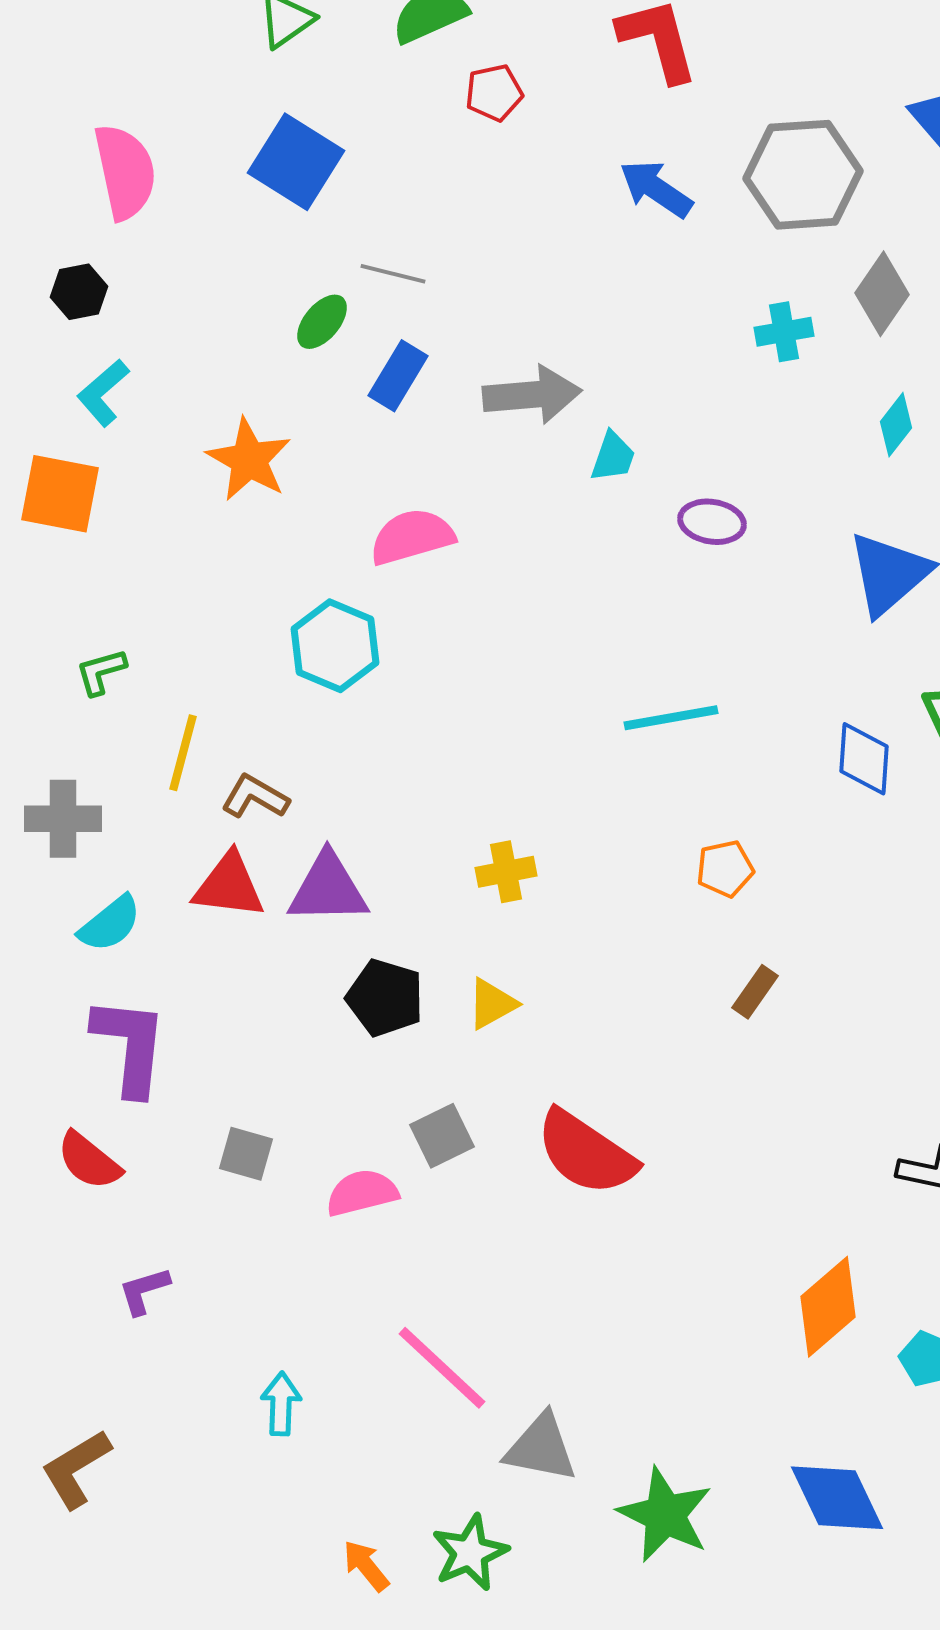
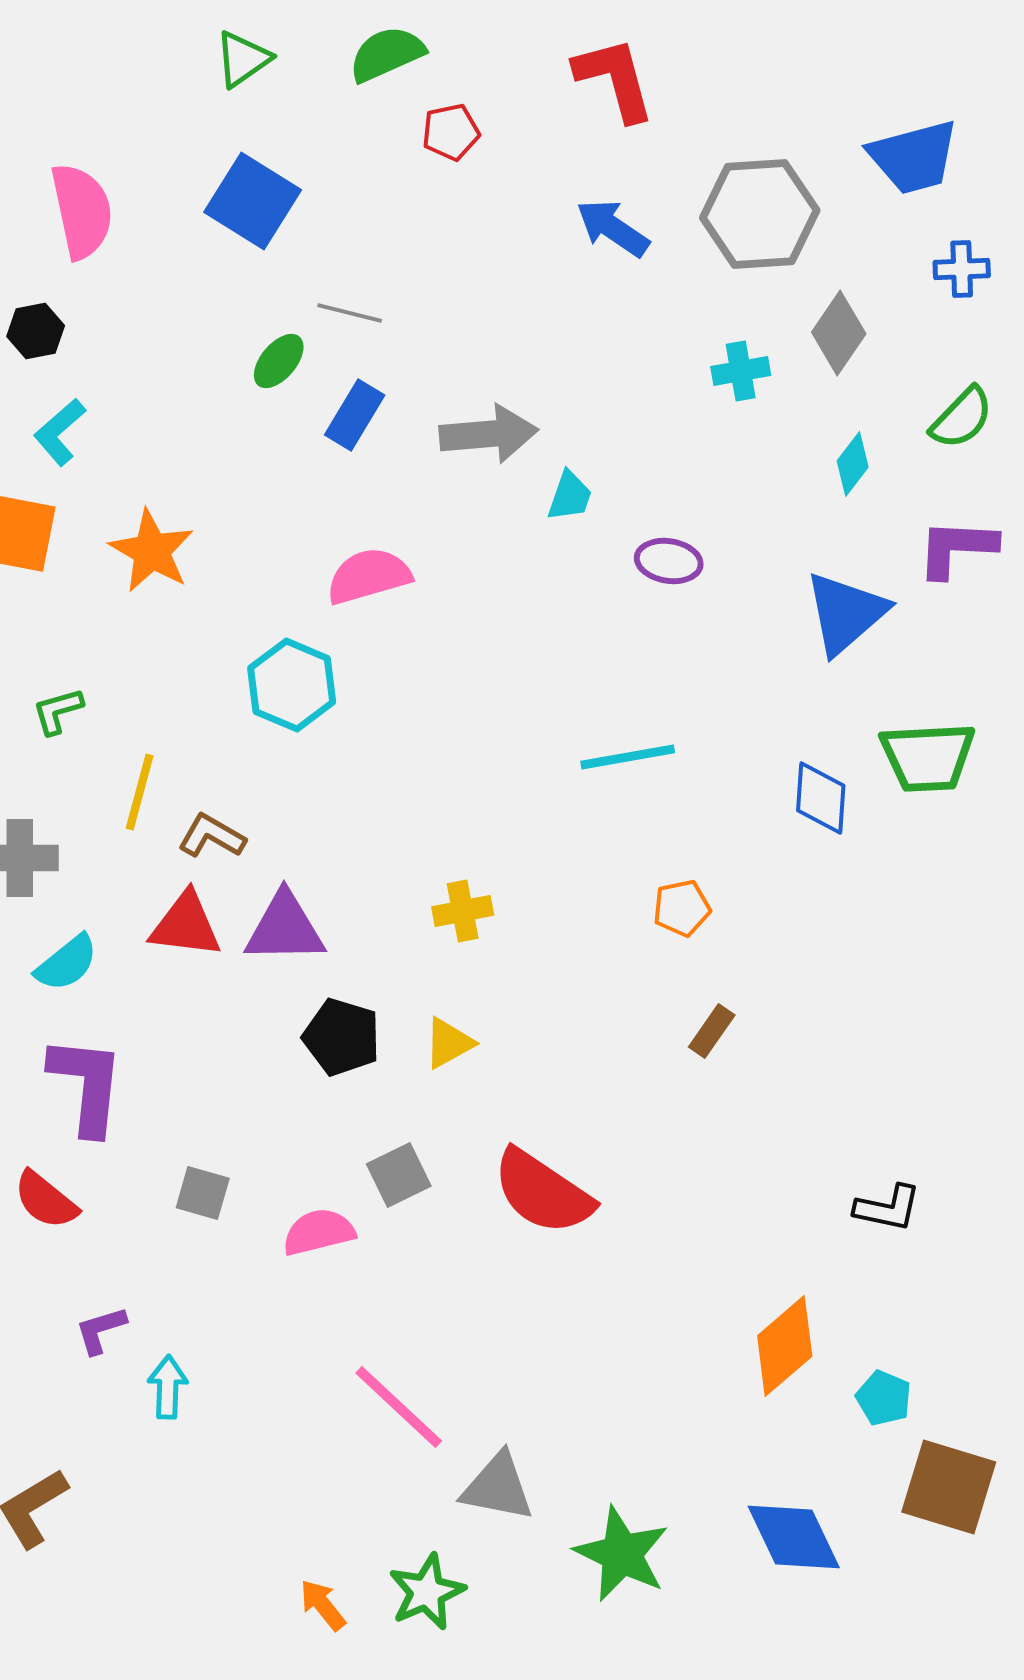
orange star: (249, 460) -> (152, 551), moved
cyan arrow: (281, 1404) -> (168, 1387), moved

